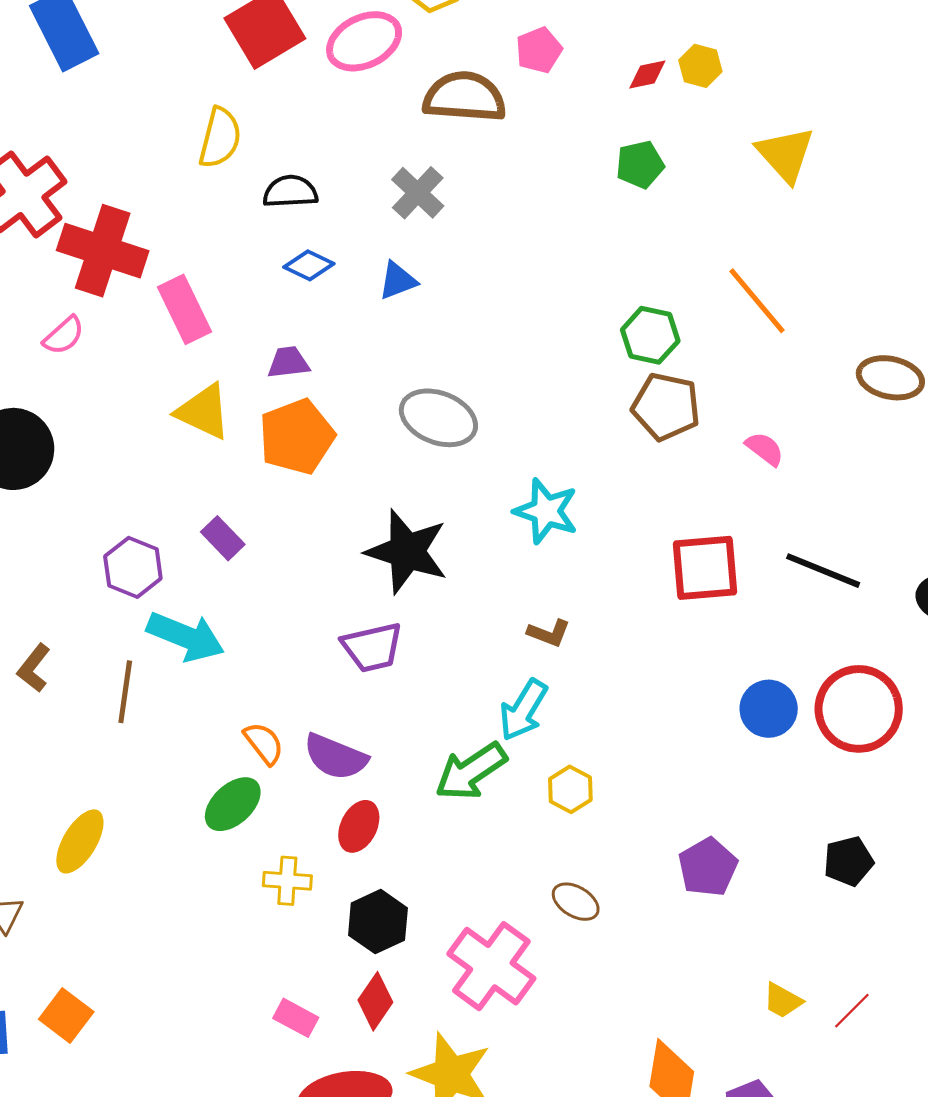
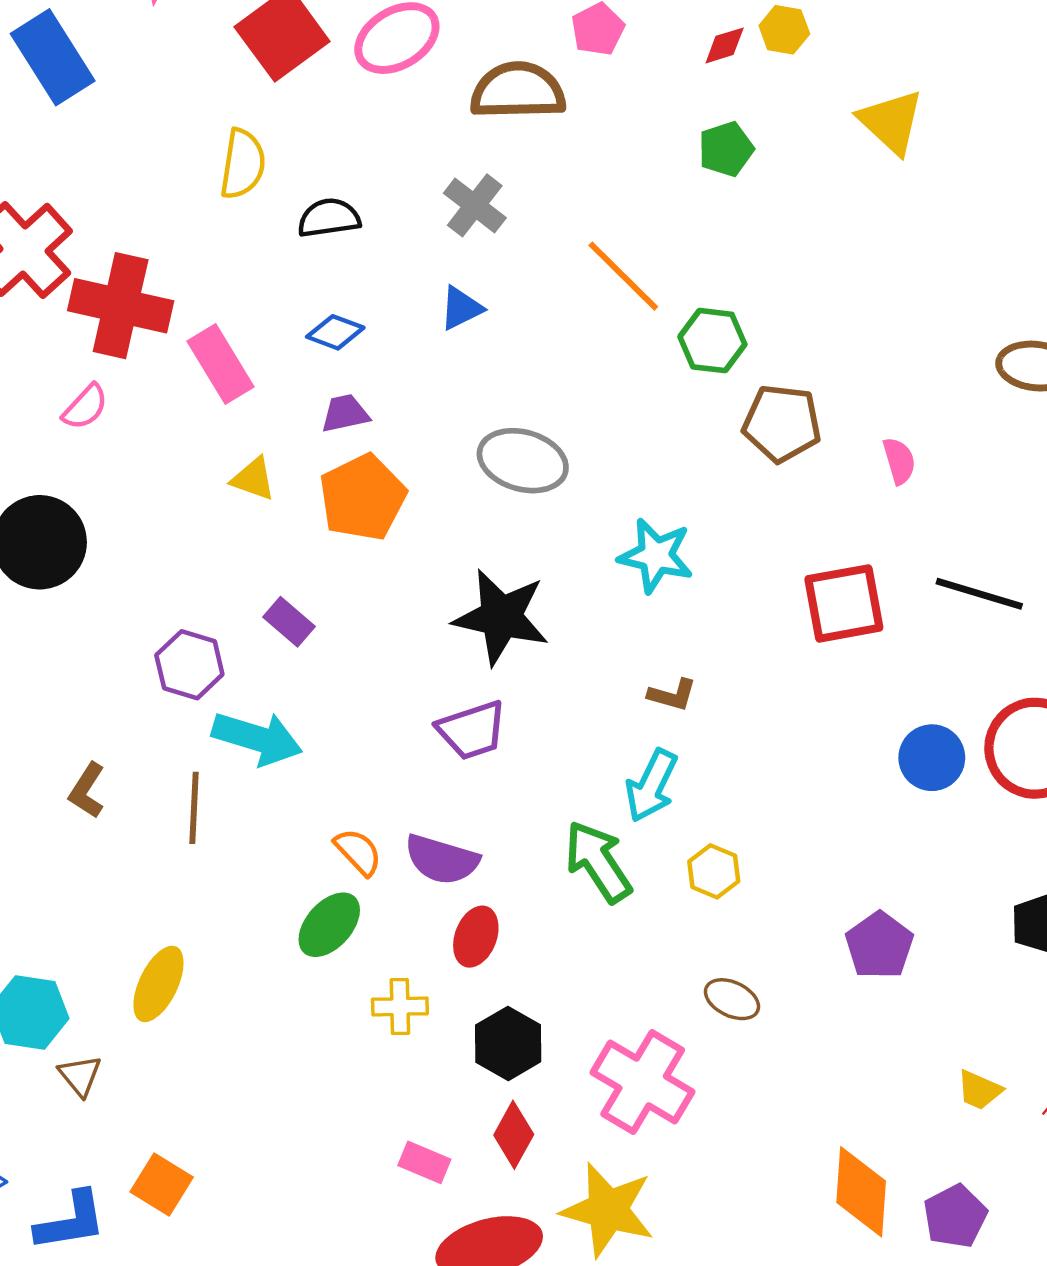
blue diamond: (309, 265) -> (335, 332), moved
orange line: (757, 301) -> (623, 276), moved
green hexagon: (650, 335) -> (712, 341), moved
yellow triangle: (203, 412) -> (253, 479), size x0.7
pink semicircle: (765, 449) -> (899, 461), turned 42
green arrow: (471, 771) -> (598, 862), turned 96

